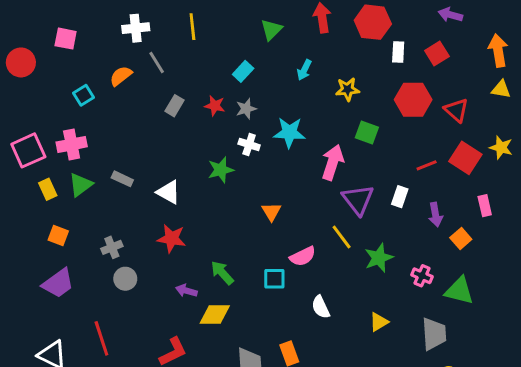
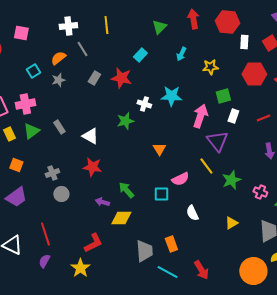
red star: (215, 106) -> (121, 78), size x1.5
gray star: (246, 109) -> (58, 80), moved
green square: (367, 133) -> (223, 96), turned -35
gray rectangle: (122, 179) -> (59, 127), turned 32
white rectangle: (400, 197) -> (233, 116), moved

